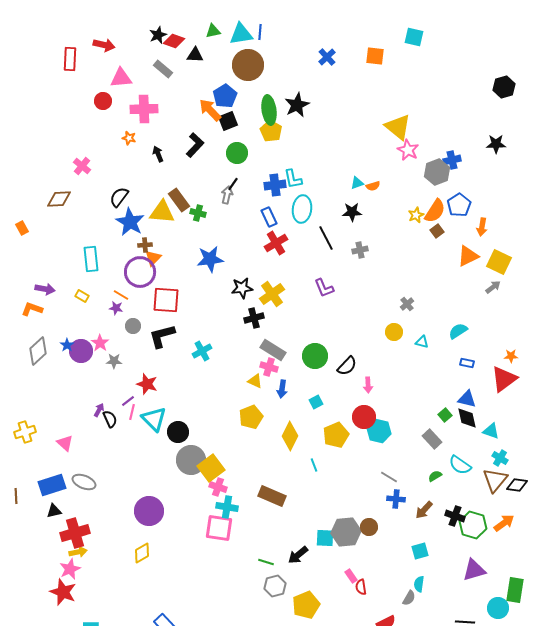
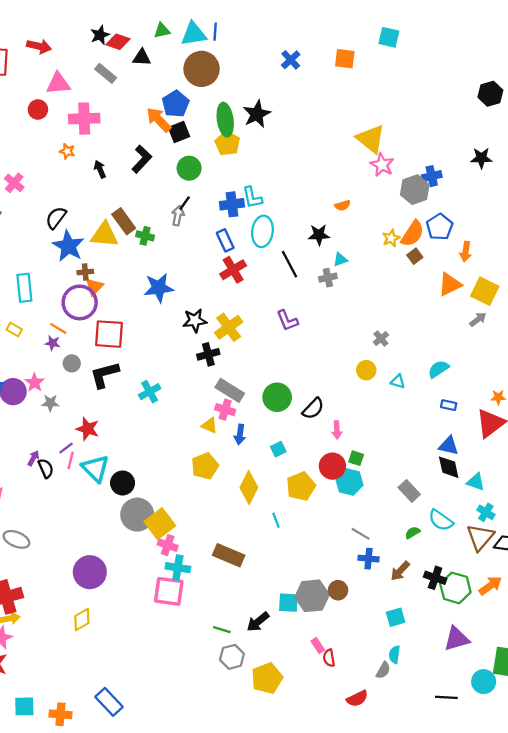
cyan triangle: (357, 183) -> (340, 260), moved
green square: (445, 415) -> (356, 458), moved, turned -32

